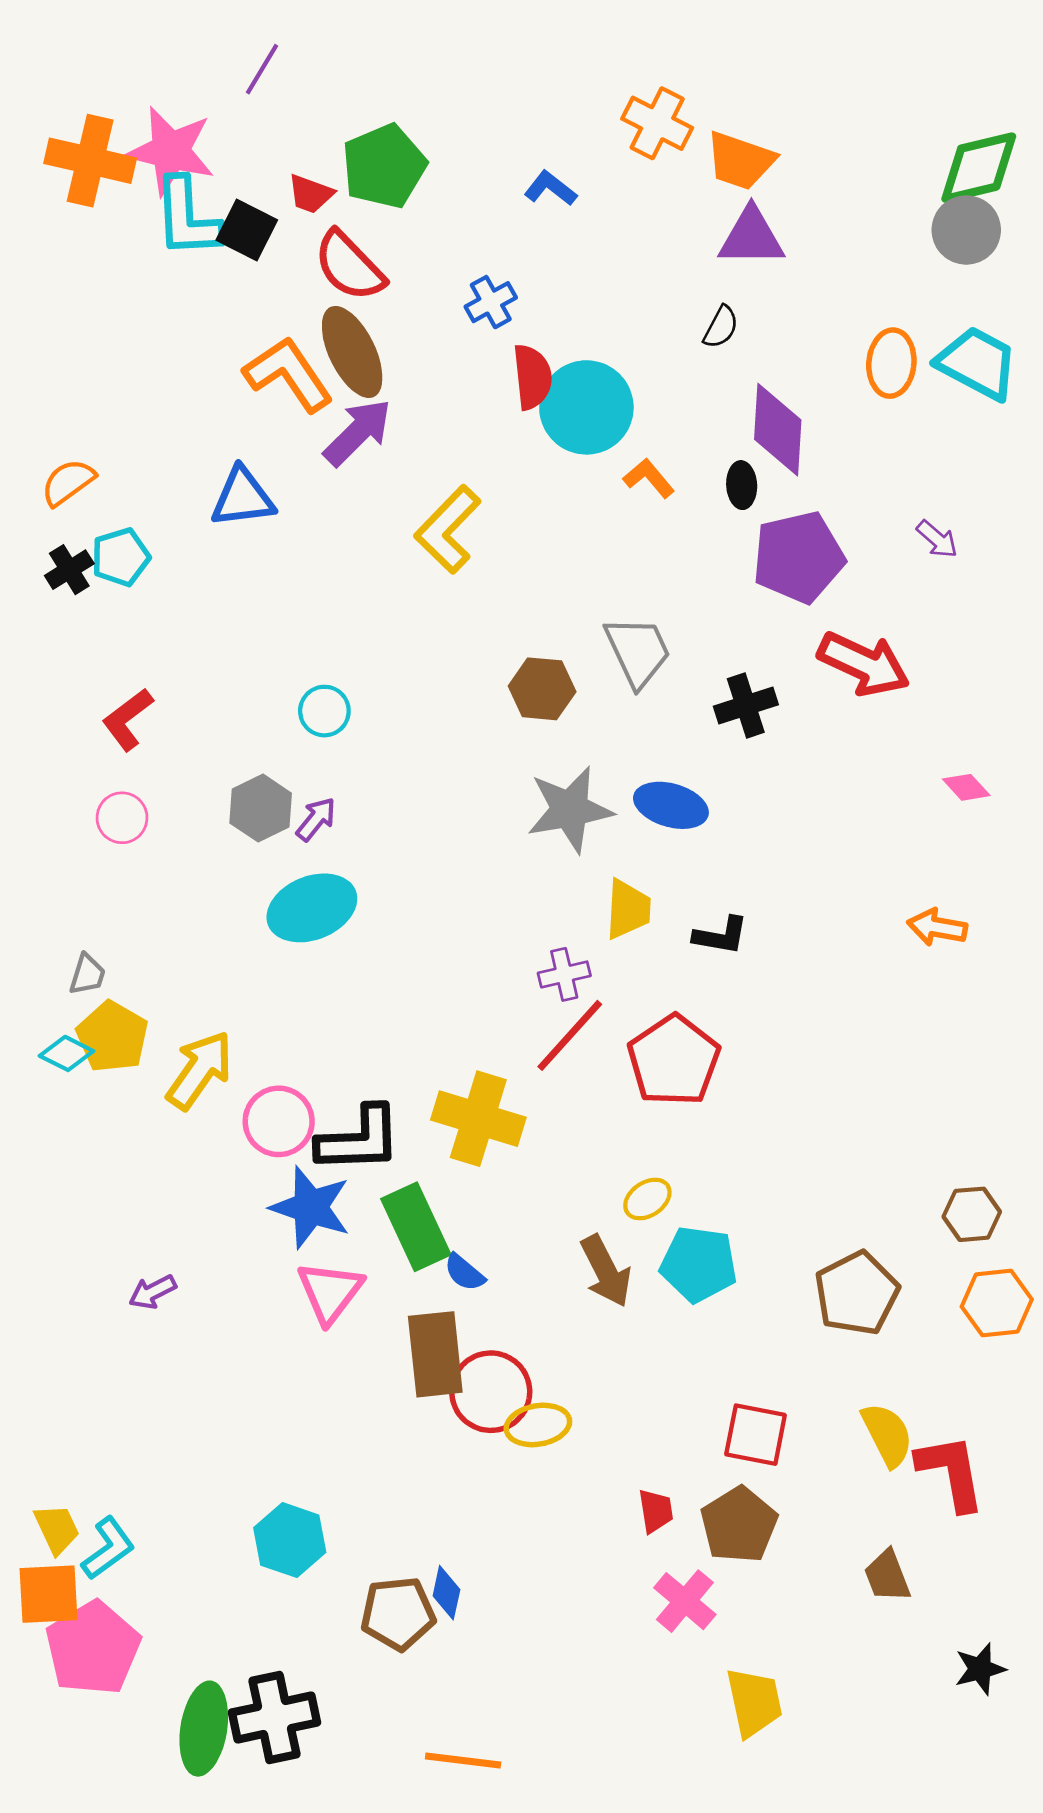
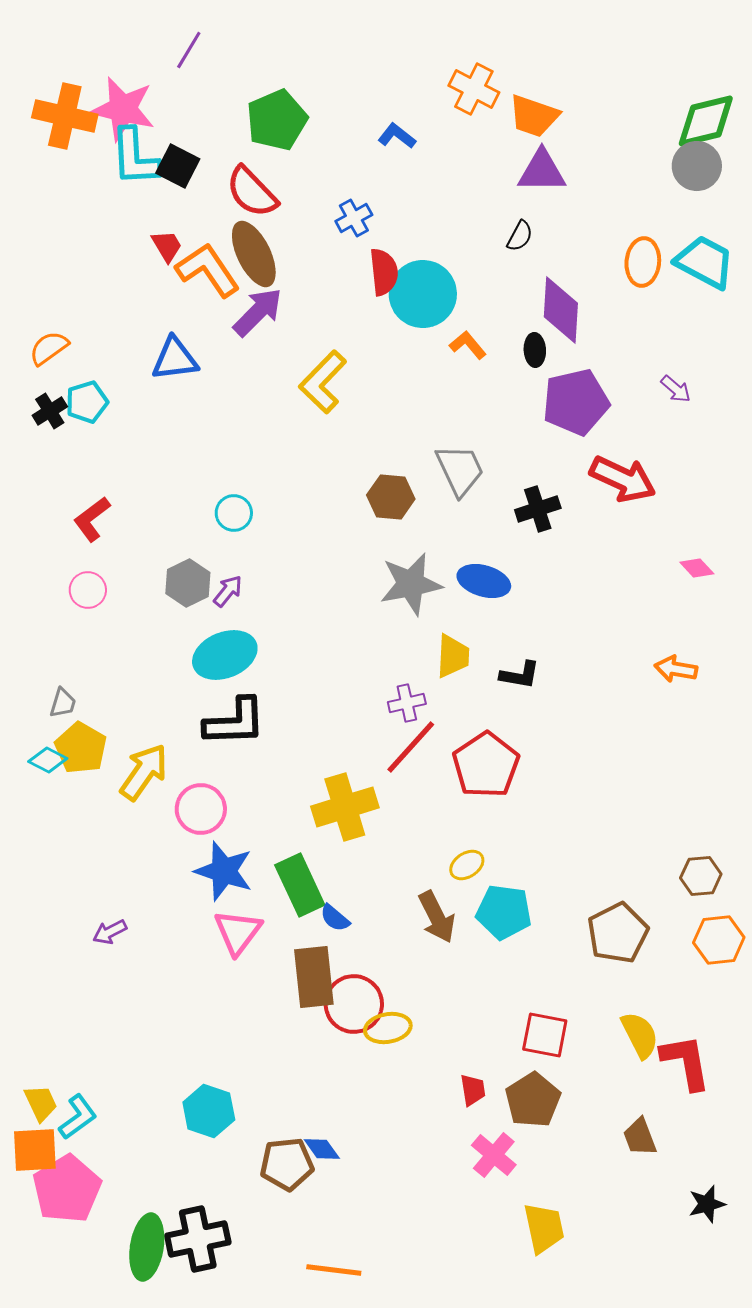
red trapezoid: (311, 194) -> (167, 246), moved, turned -141
yellow cross: (478, 1119) -> (345, 807), turned -34
black L-shape: (359, 1139) -> (235, 722), moved
blue diamond: (446, 1593) -> (322, 1149), turned -48

